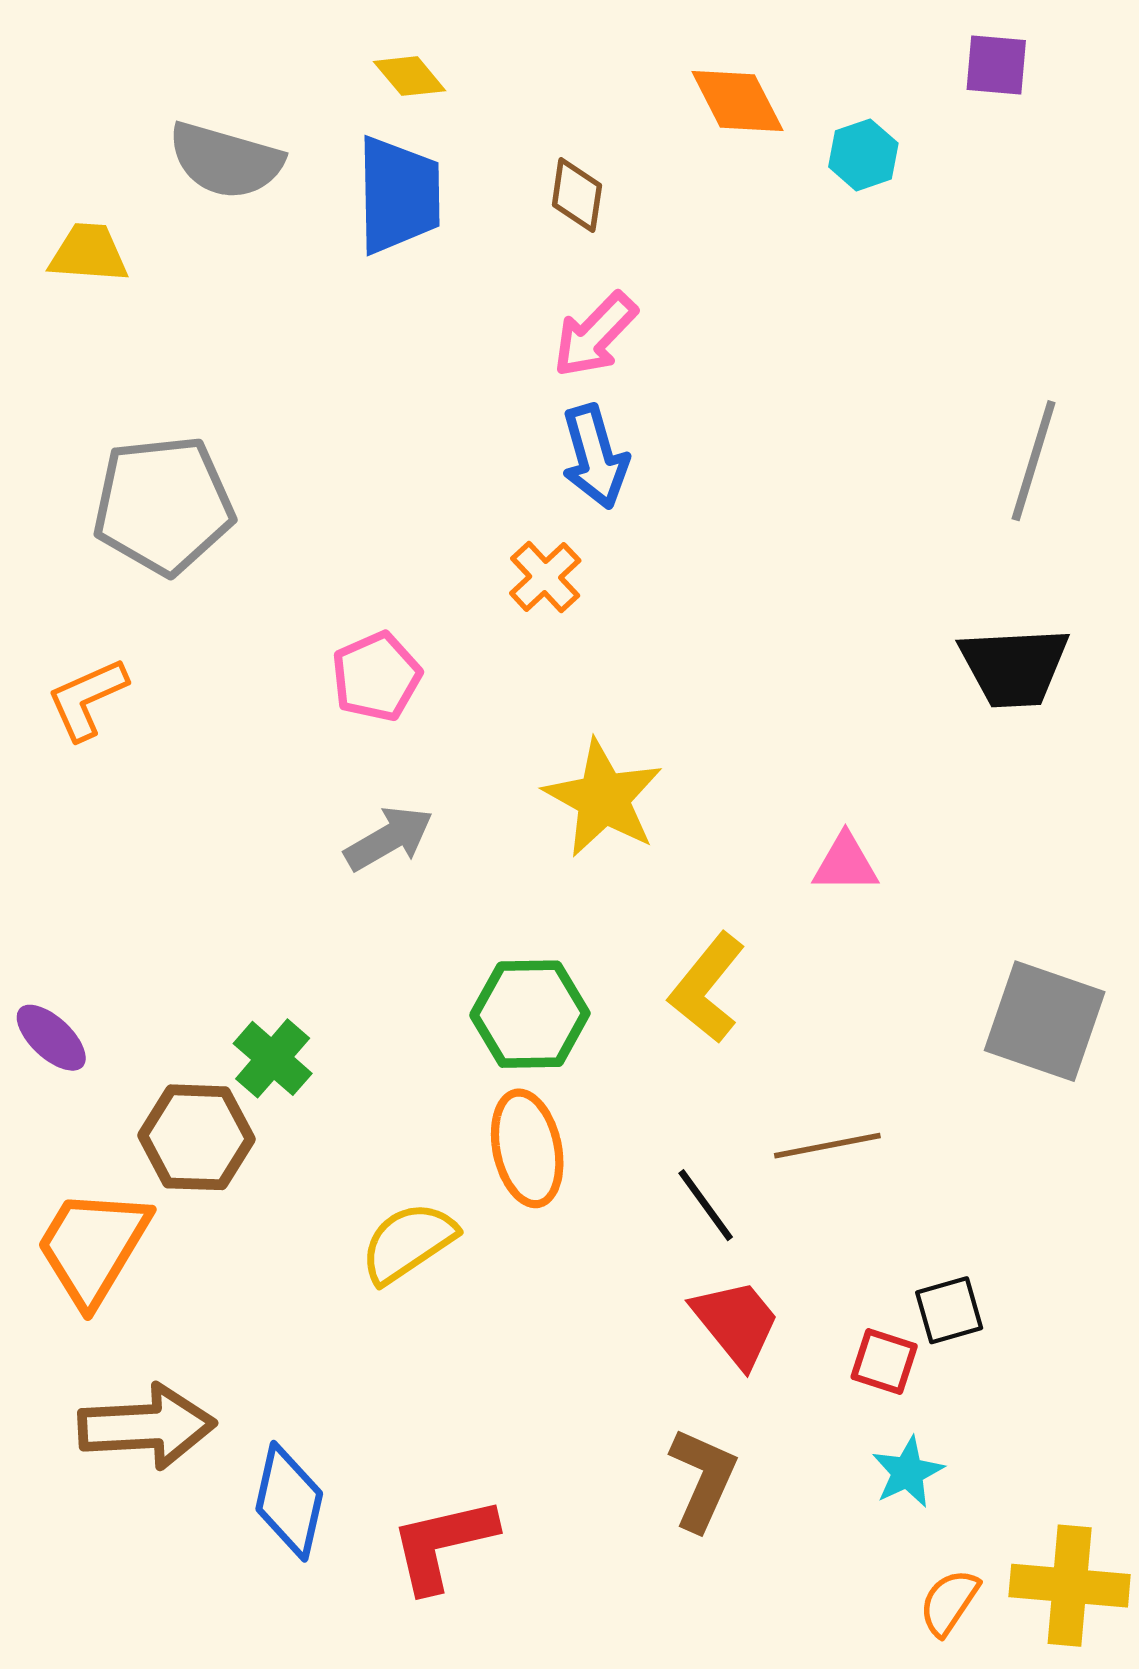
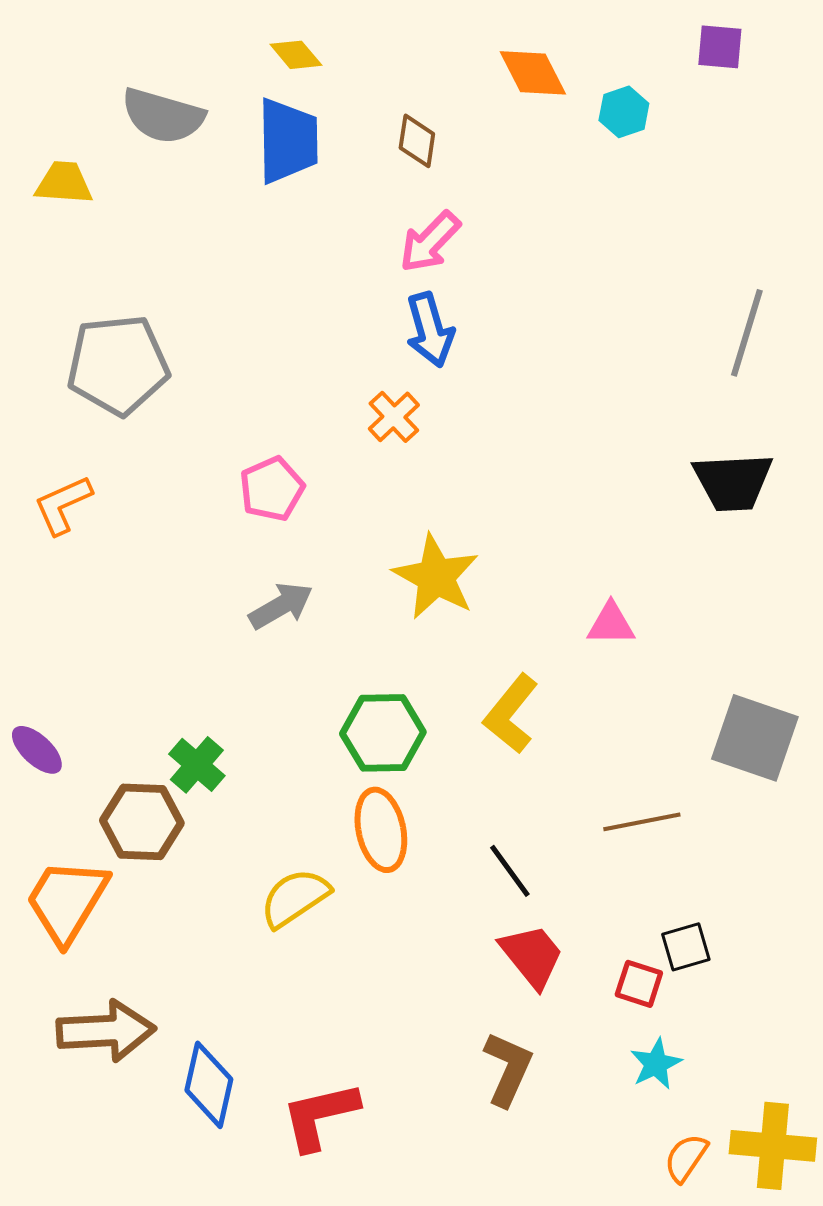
brown line: (827, 1146) -> (642, 822), moved

